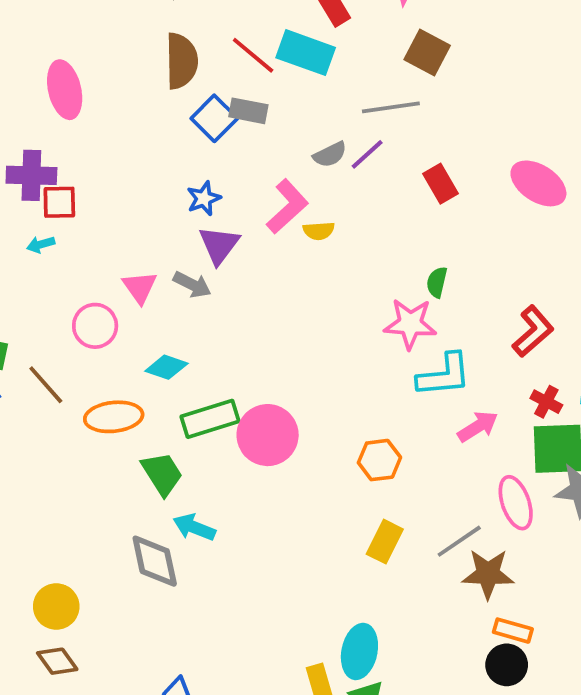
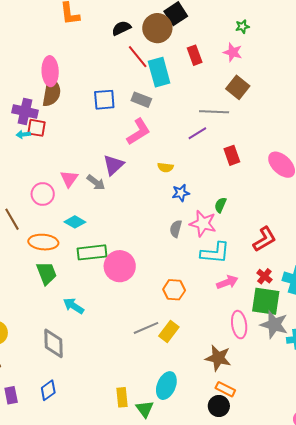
cyan rectangle: (306, 53) -> (159, 72), moved, turned 44
red line: (253, 55) -> (138, 57), moved
brown semicircle: (181, 61) -> (52, 92), moved
blue square: (214, 118) -> (104, 100), moved, turned 30
gray semicircle: (330, 154) -> (176, 229), moved, turned 120
blue star: (204, 198) -> (181, 193), moved
pink L-shape: (287, 206) -> (138, 132), moved
cyan arrow: (41, 244) -> (23, 134), moved
green trapezoid: (162, 474) -> (46, 273), moved
gray line: (459, 541) -> (146, 328), moved
gray diamond: (155, 561) -> (54, 343), moved
cyan ellipse: (359, 651) -> (166, 386), moved

